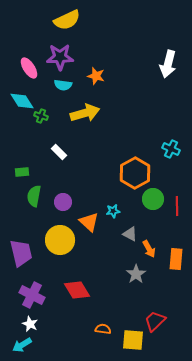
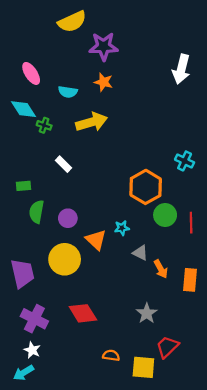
purple star: (60, 57) -> (104, 46), moved
gray star: (136, 274) -> (147, 313), moved

